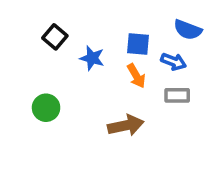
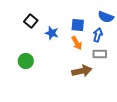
blue arrow: (174, 62) -> (98, 35), turned -96
brown arrow: (126, 125) -> (82, 71), moved

